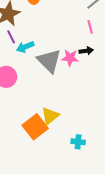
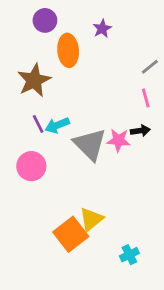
purple line: (11, 37) -> (38, 124), moved
cyan cross: (78, 142) -> (129, 255), turned -32

